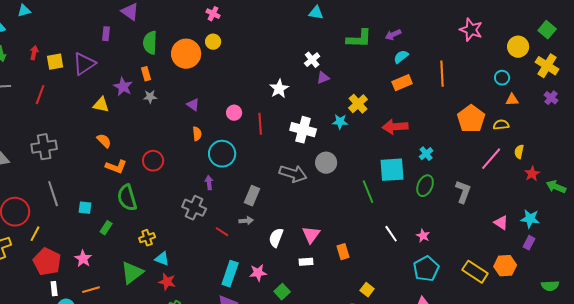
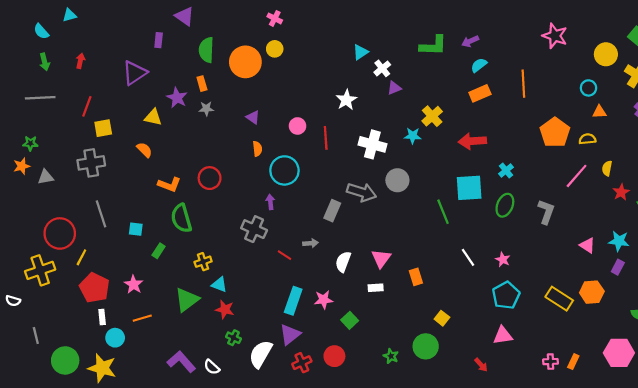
cyan triangle: (316, 13) -> (360, 52), moved, turned -42
yellow square: (55, 62) -> (103, 128), moved
orange semicircle: (104, 141) -> (144, 150), moved
gray rectangle: (252, 196) -> (332, 211), moved

